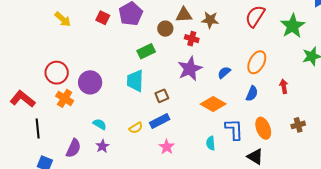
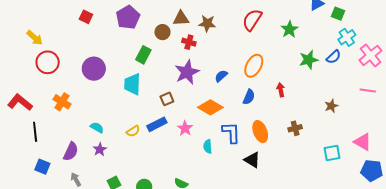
red square: (103, 18) -> (86, 17), moved
yellow arrow: (63, 19) -> (35, 38), moved
green star: (293, 26) -> (289, 29), size x0.7
green rectangle: (146, 51) -> (143, 55), turned -36
red circle: (57, 73) -> (48, 62), moved
purple circle: (90, 82) -> (94, 69), moved
brown square: (162, 96) -> (167, 99), moved
pink star: (167, 147) -> (185, 128), moved

